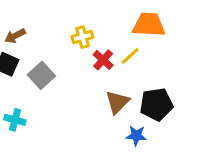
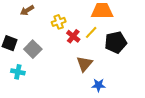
brown arrow: (15, 36) -> (27, 10), moved
black pentagon: (156, 104) -> (116, 42), moved
cyan cross: (15, 120) -> (18, 72), moved

